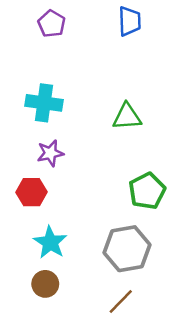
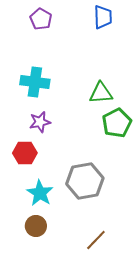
green pentagon: (147, 191) -> (117, 123), moved
gray hexagon: (127, 249) -> (85, 181), moved

